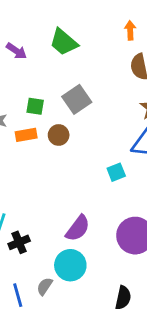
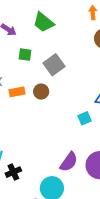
green square: (35, 106) -> (25, 55), moved
purple semicircle: (78, 228) -> (69, 162), moved

